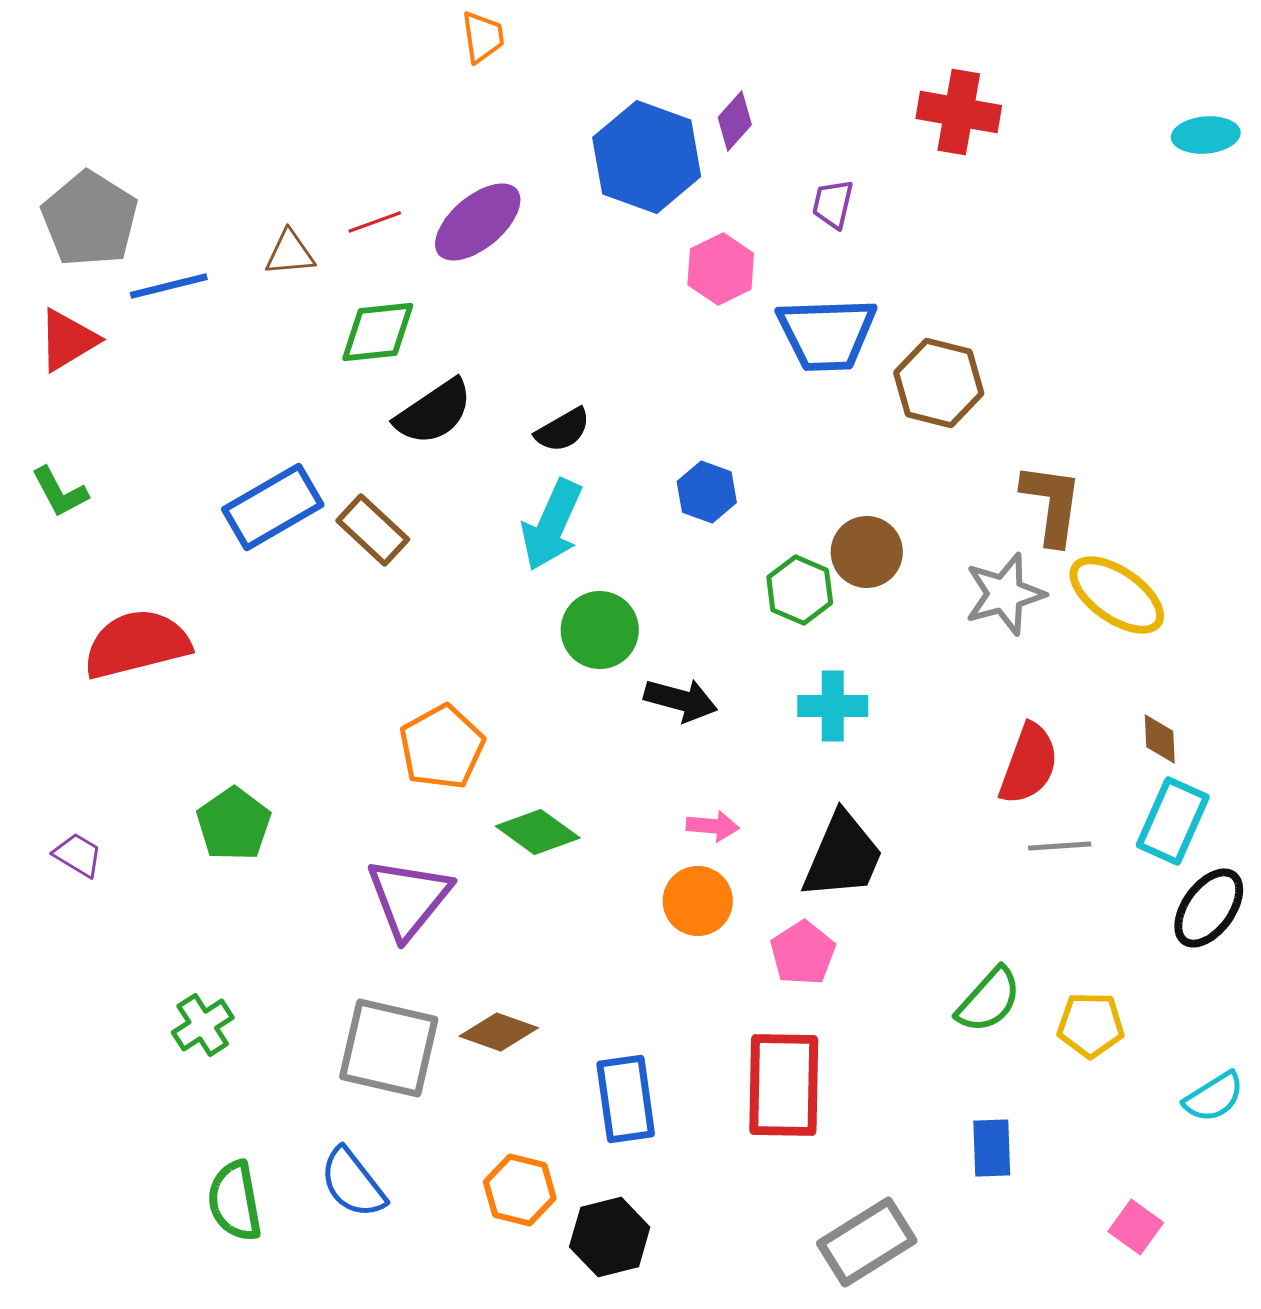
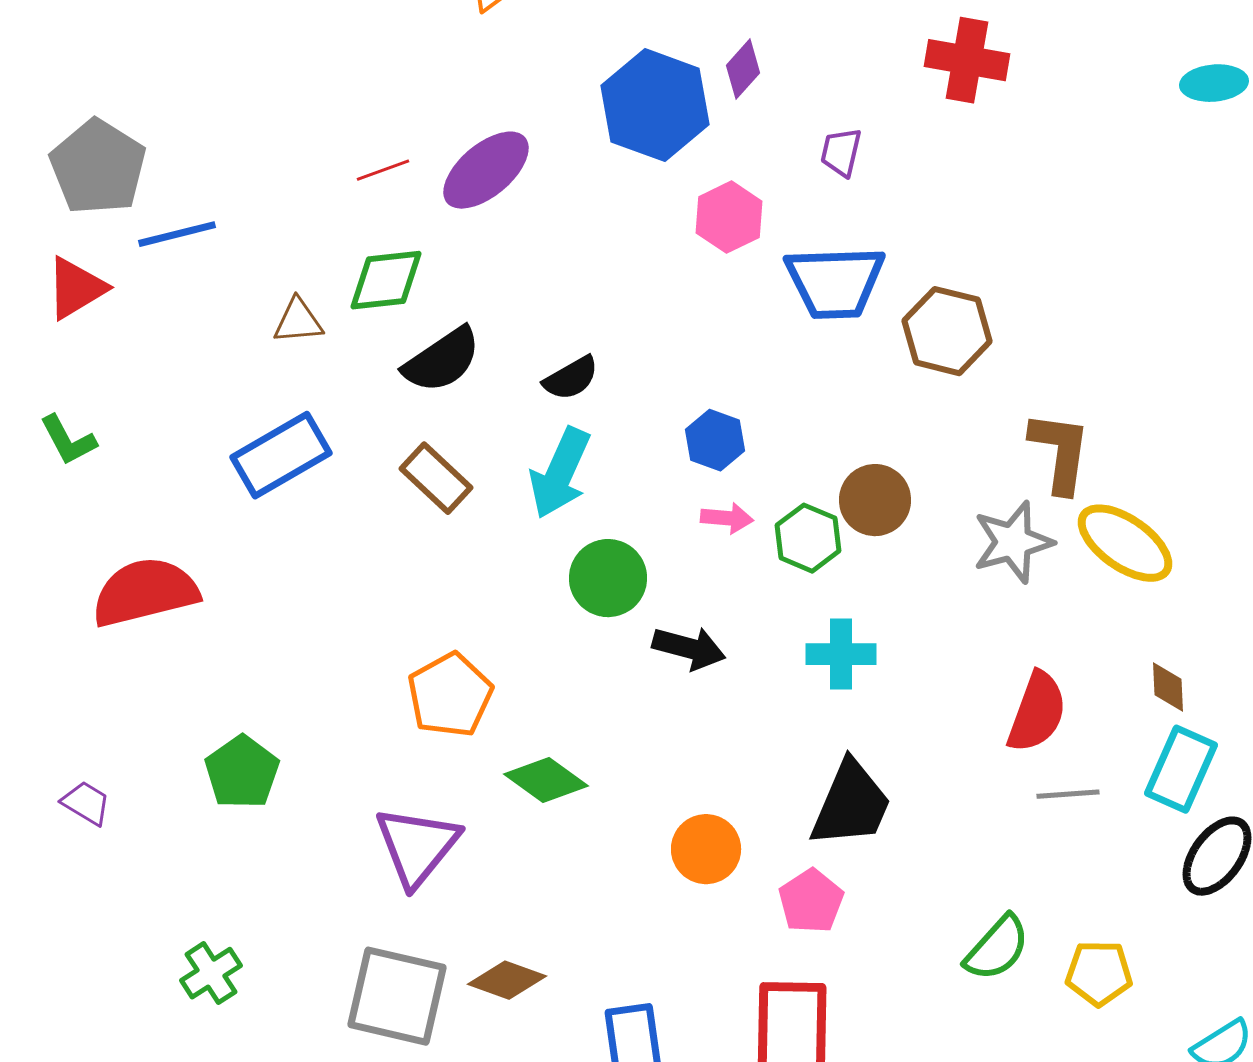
brown triangle: (290, 253) -> (298, 321), moved
brown rectangle: (373, 530) -> (436, 478), moved
pink arrow: (713, 826) -> (727, 518), moved

